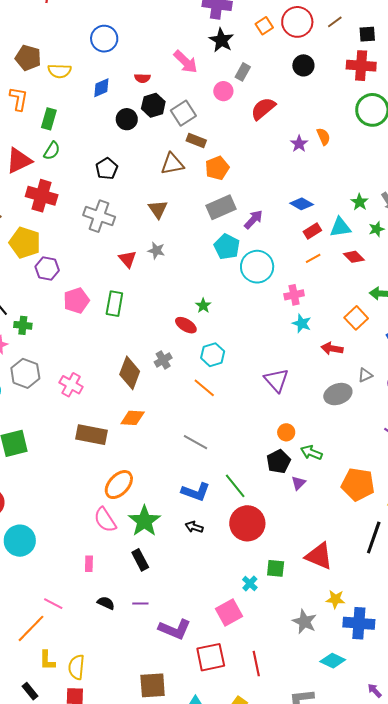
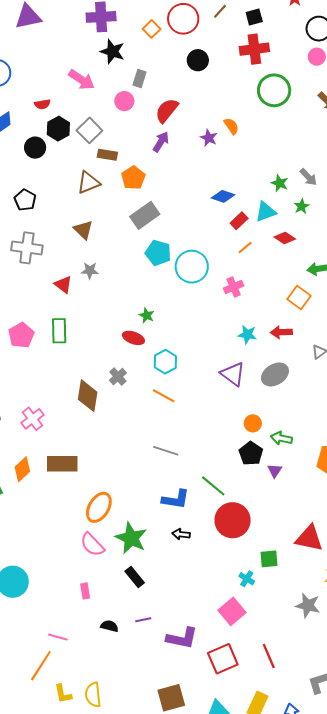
purple arrow: (253, 219) -> (161, 142), moved
cyan star: (302, 323) -> (247, 335), moved
pink cross: (71, 385) -> (32, 419), turned 35
gray ellipse: (338, 394) -> (275, 374), moved
orange diamond: (133, 418) -> (22, 469), moved, turned -35

